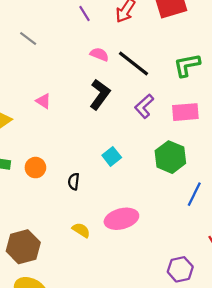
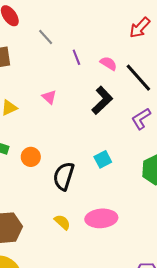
purple line: (85, 13) -> (76, 57), moved
black semicircle: (74, 181) -> (64, 176), size x1.8

